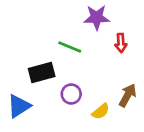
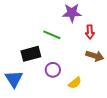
brown arrow: (128, 95) -> (95, 56), moved, turned 78
blue triangle: (19, 106) -> (14, 79), turned -30

